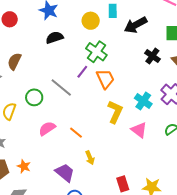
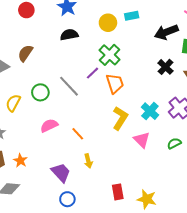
cyan rectangle: (113, 11) -> (132, 16), turned 72
black arrow: (136, 25) -> (166, 32), moved

